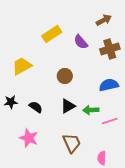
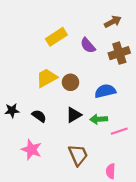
yellow trapezoid: (22, 66) -> (47, 78), moved
blue semicircle: (109, 85) -> (105, 91), moved

